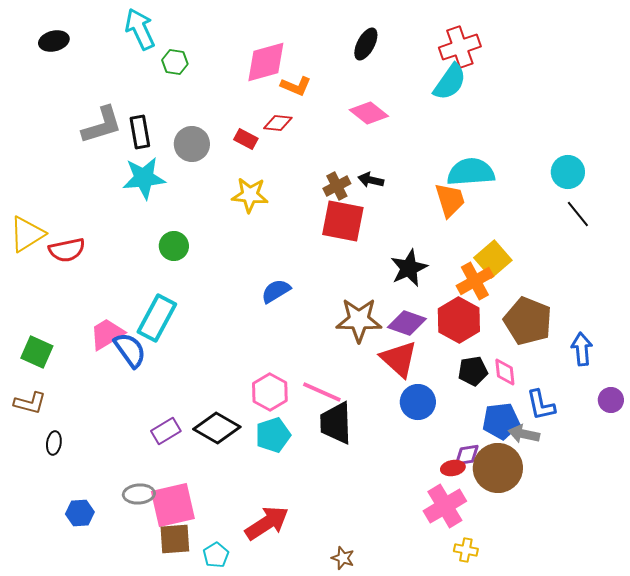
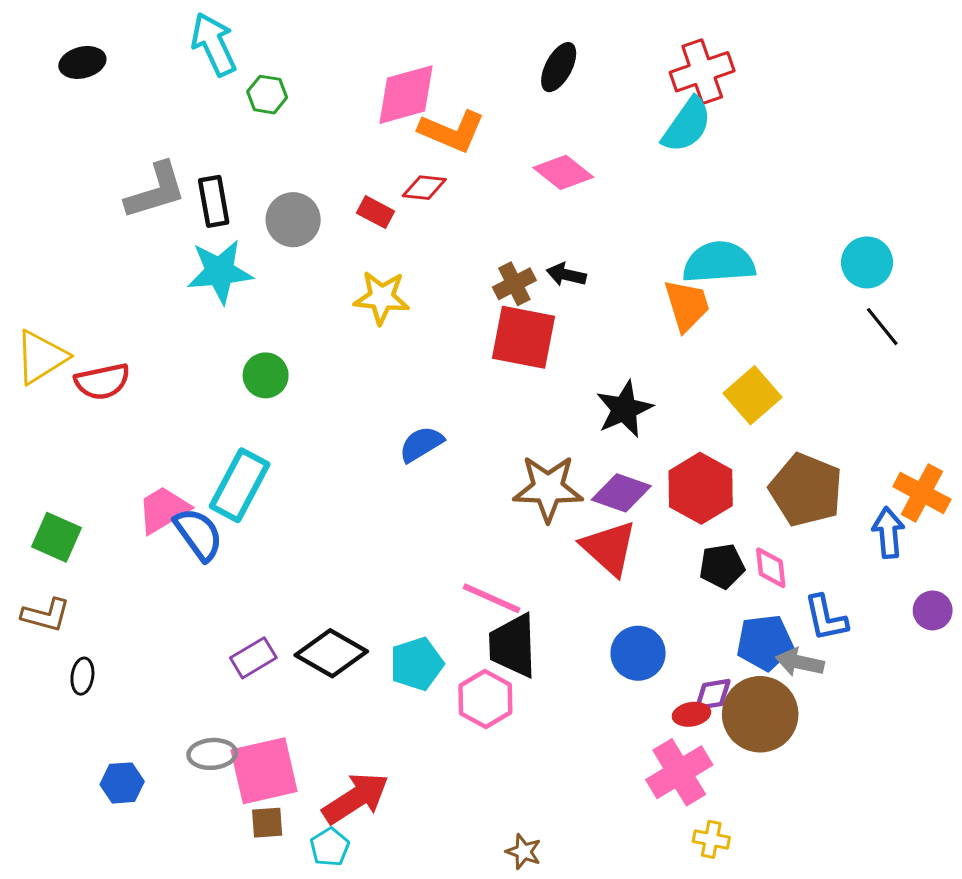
orange L-shape: (296, 86) -> (452, 131), size x1.4
orange cross: (475, 281) -> (922, 493), moved, turned -33
pink hexagon: (270, 392) -> (485, 699), moved
blue circle: (418, 402) -> (638, 653), moved
red arrow: (267, 523) -> (356, 798), moved
brown square: (175, 539) -> (267, 823), size x0.7

